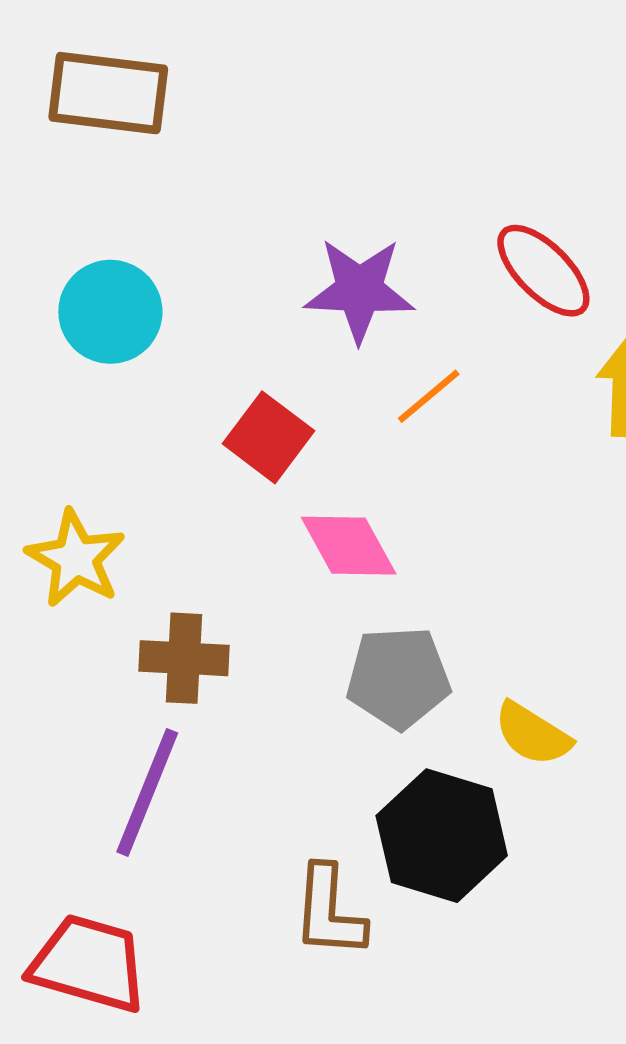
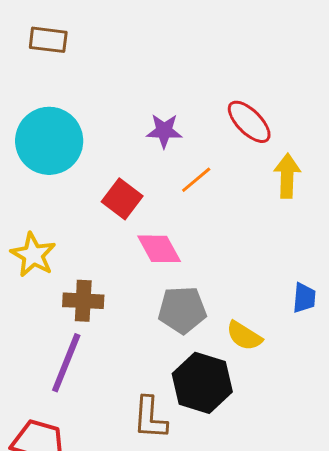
brown rectangle: (108, 93) -> (48, 40), size x0.7
purple star: (359, 290) -> (164, 131), size x0.7
cyan circle: (110, 312) -> (49, 141), size x1.4

